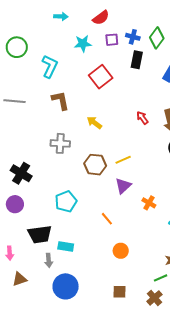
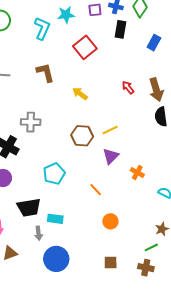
cyan L-shape: (50, 66) -> (42, 28), moved
gray cross: (60, 143) -> (31, 122), moved
brown cross: (154, 298) -> (146, 268), turned -35

